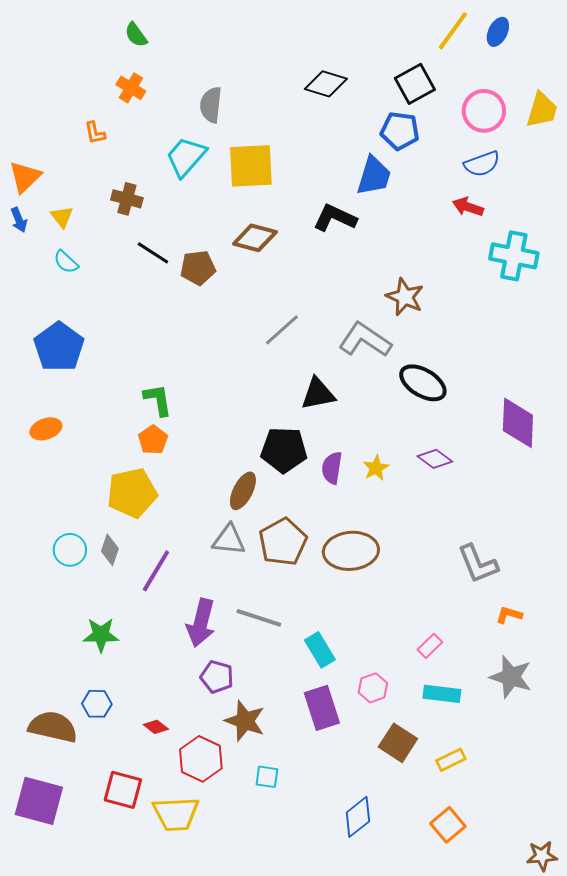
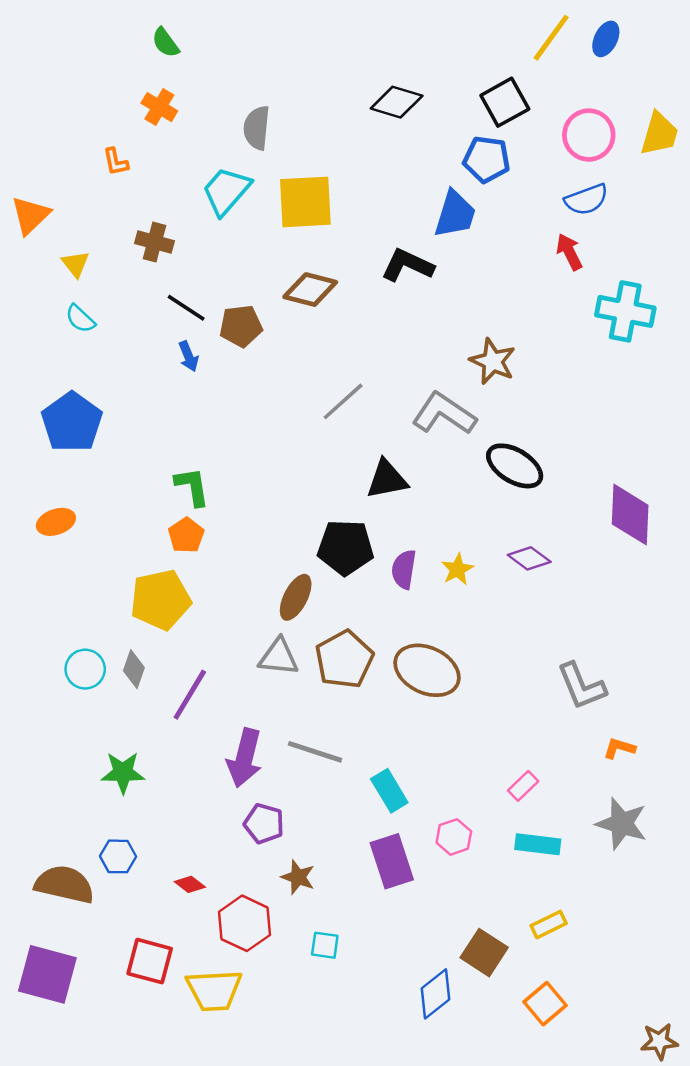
red arrow: (468, 207) -> (569, 252), turned 44
blue arrow: (19, 220) -> (189, 356), moved
brown ellipse: (351, 551) -> (427, 670), turned 30
brown star: (245, 721) -> (298, 877), size x0.7
brown square: (398, 743) -> (484, 953), moved

